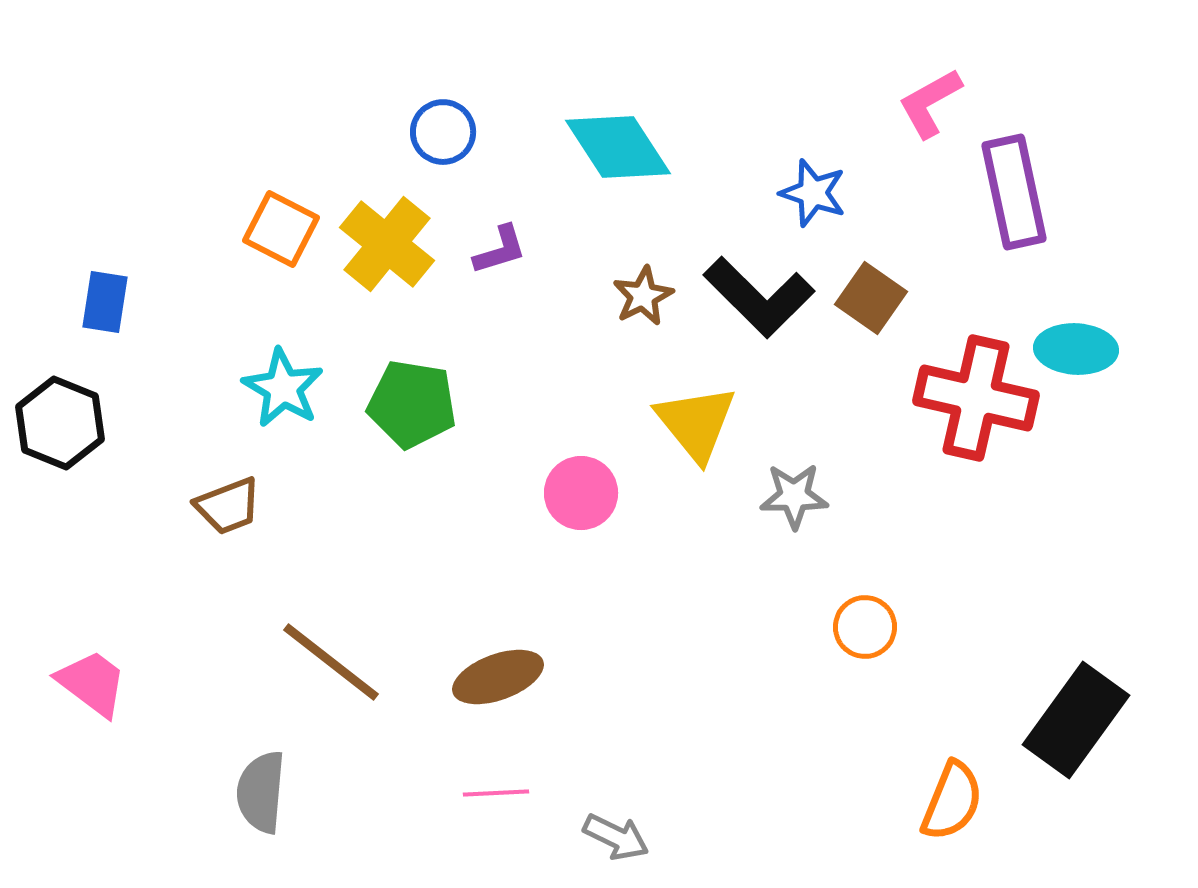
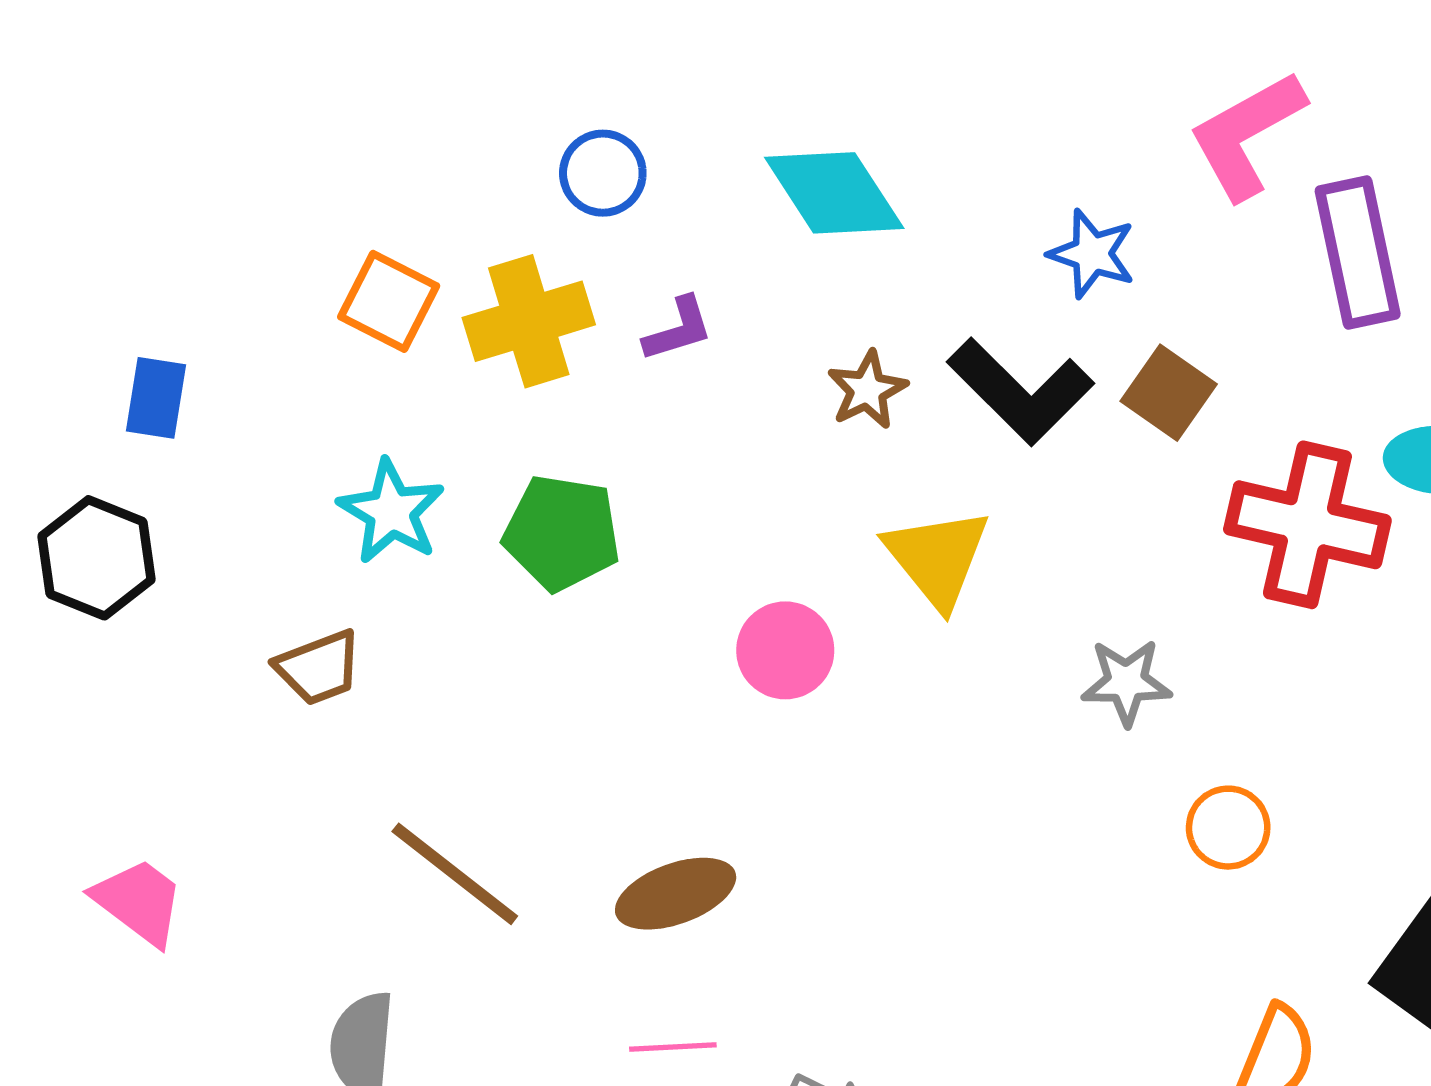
pink L-shape: (930, 103) -> (1247, 135), size x1.4
yellow cross: (387, 244) -> (529, 321), turned 34
gray star: (794, 496) -> (1126, 682), moved
orange circle: (865, 627) -> (1228, 828), moved

